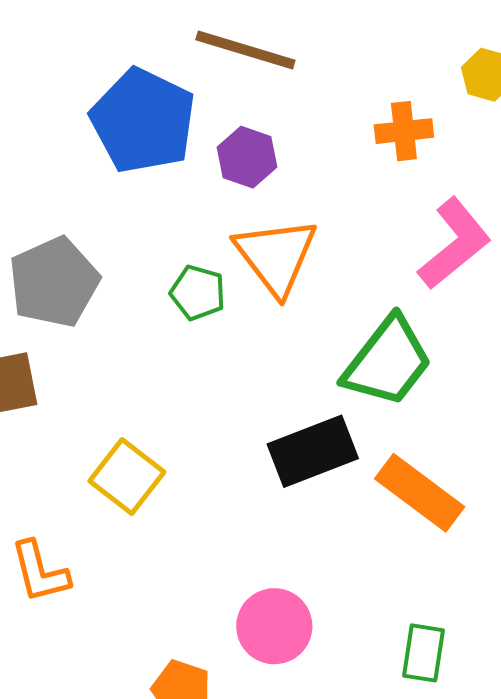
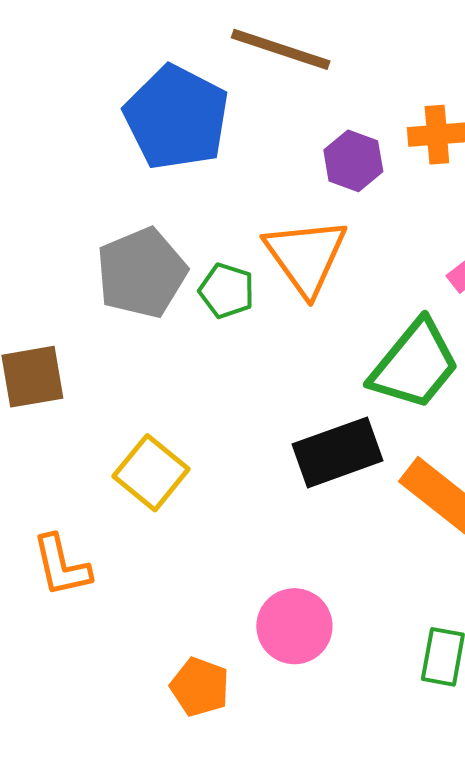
purple hexagon: (247, 157) -> (353, 161), moved
gray pentagon: (54, 282) -> (142, 273), moved

